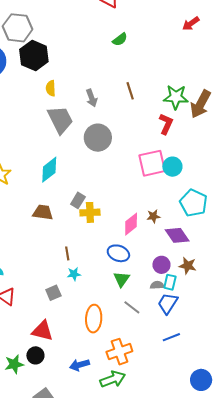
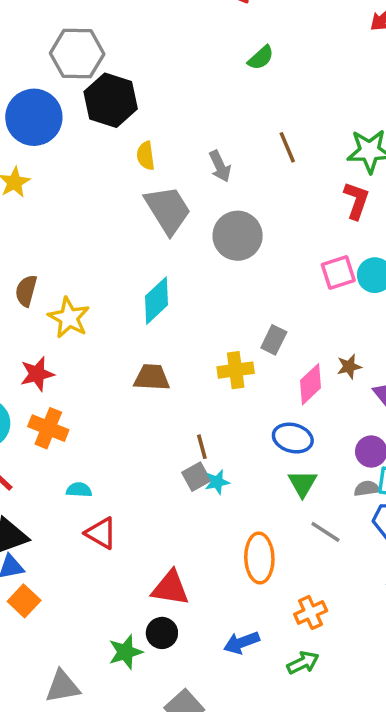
pink square: (152, 163) -> (338, 272), size x0.7
gray rectangle: (78, 200) -> (274, 340), moved
gray square: (53, 293) -> (196, 477), moved
orange cross: (119, 352) -> (311, 612), size x0.7
green arrow: (113, 379) -> (303, 663), size x0.7

